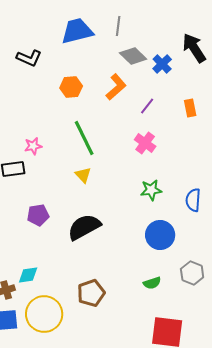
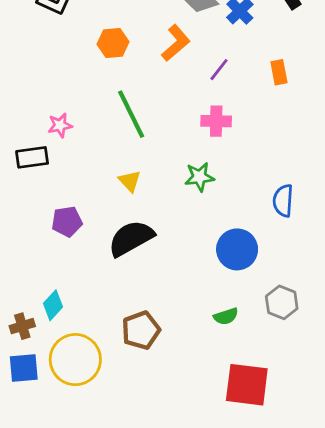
pink cross: (145, 143) -> (216, 121), turned -35
yellow triangle: (83, 175) -> (130, 181), moved
green star: (151, 190) -> (199, 177), moved
cyan diamond: (28, 275) -> (53, 305), turned -40

